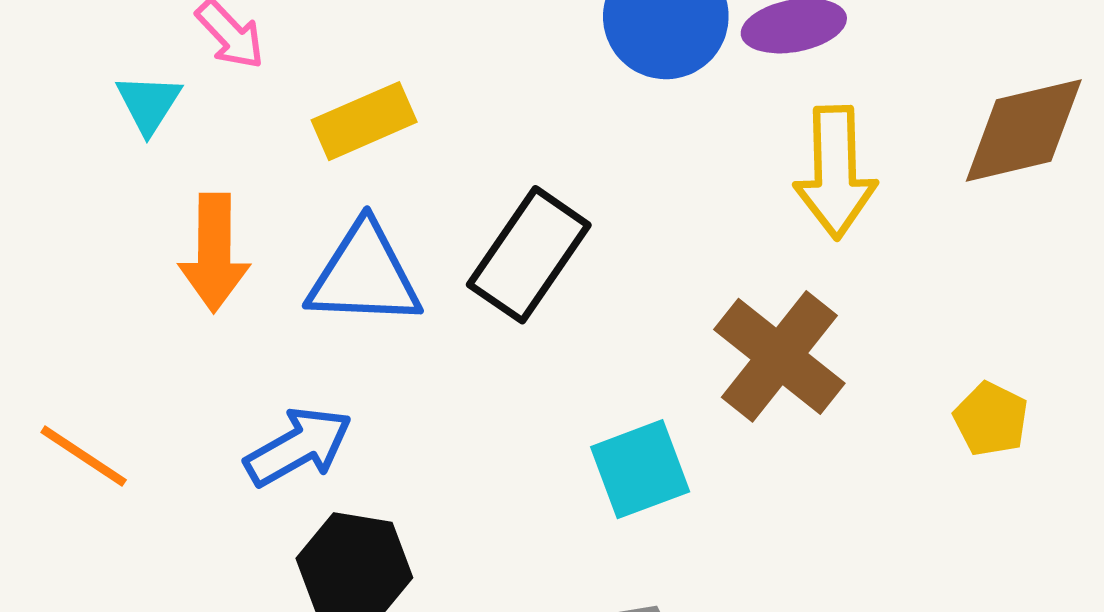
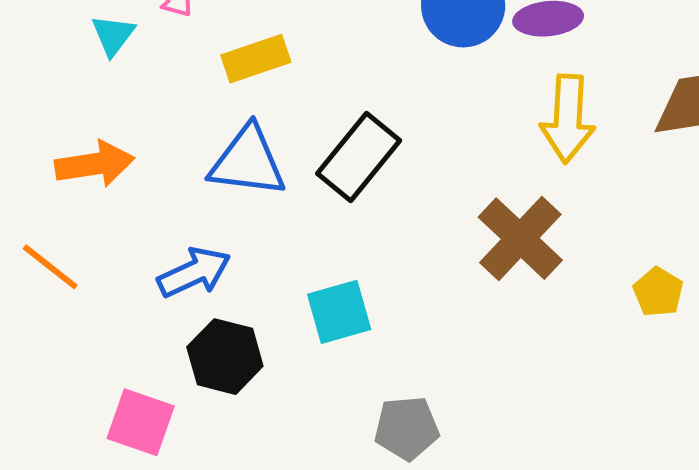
orange arrow: (214, 253) -> (95, 164), moved, turned -104
cyan square: (640, 469) -> (339, 312), moved

